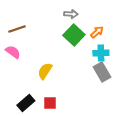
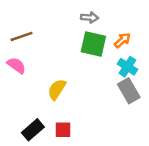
green square: (74, 35) -> (93, 44), turned -30
cyan cross: (101, 53) -> (127, 67), turned 35

